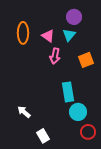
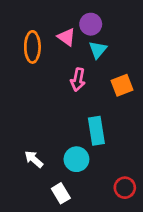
purple circle: (74, 17) -> (91, 24), moved
pink triangle: (48, 36) -> (67, 37), moved
cyan circle: (78, 112) -> (76, 159), moved

